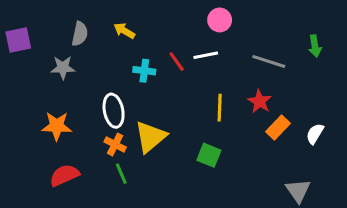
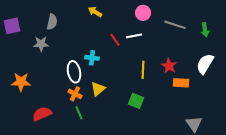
yellow arrow: (124, 31) -> (95, 12), moved
gray line: (269, 61) -> (175, 25), moved
cyan cross: (144, 71) -> (92, 58), moved
orange star: (57, 126) -> (21, 82), moved
orange rectangle: (278, 128) -> (181, 83), turned 49
white semicircle: (315, 134) -> (205, 64), moved, size x1.5
yellow triangle: (150, 137) -> (98, 89), size x0.7

